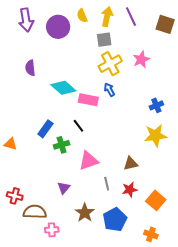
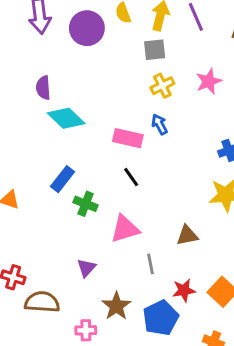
yellow cross: (110, 64) -> (162, 86), size x0.7
cyan diamond: (63, 88) -> (66, 118), moved
black line: (78, 126) -> (131, 177), moved
green cross: (62, 145) -> (86, 204), turned 35
red star: (130, 190) -> (184, 290), moved
pink cross: (52, 230) -> (86, 330), moved

